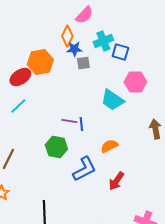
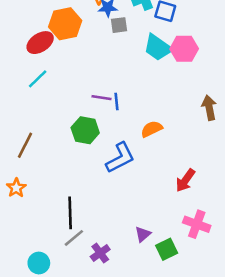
cyan trapezoid: (112, 100) -> (158, 48), moved
red arrow: (116, 181) -> (185, 180), moved

